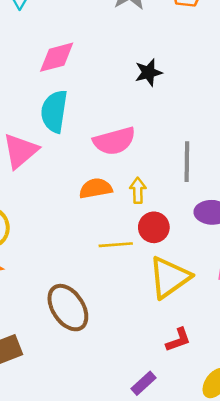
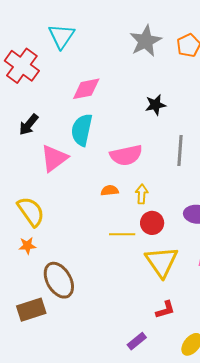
gray line: (187, 162) -> (180, 150), moved
orange semicircle: (96, 188) -> (110, 190), size x0.7
yellow triangle: (170, 277) -> (162, 262), turned -33
brown ellipse: (68, 308) -> (59, 280), moved

